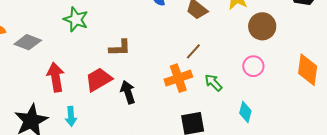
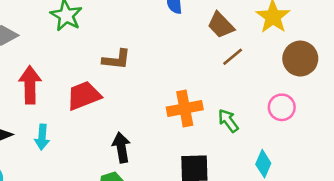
brown line: (193, 51) -> (233, 57), moved
black arrow: (128, 92) -> (121, 148), moved

